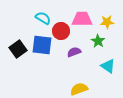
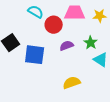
green star: (98, 41) -> (91, 43), moved
blue square: (42, 45) -> (35, 55), moved

